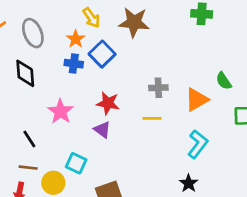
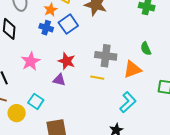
green semicircle: (224, 81) -> (146, 49), moved
gray cross: (158, 88) -> (106, 56), size x1.5
purple triangle: (102, 130) -> (59, 80), turned -32

